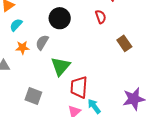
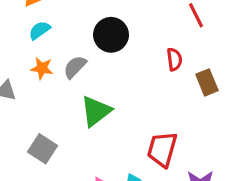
red semicircle: (101, 17) -> (174, 59), moved
brown rectangle: (124, 43) -> (207, 82), moved
red trapezoid: (79, 87) -> (162, 149), moved

